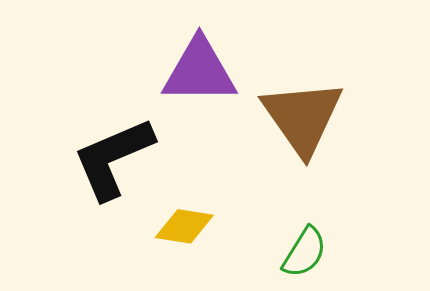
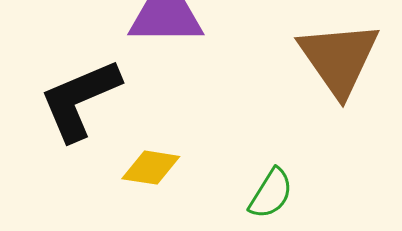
brown triangle: (302, 117) -> (339, 59), moved

